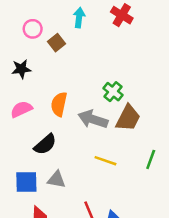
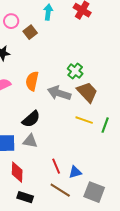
brown trapezoid: (128, 118) -> (87, 92), turned -70
black semicircle: (45, 144) -> (31, 119), moved
yellow line: (105, 161) -> (84, 120), moved

